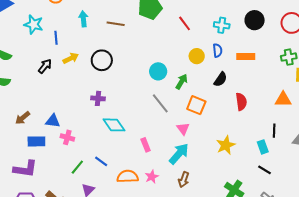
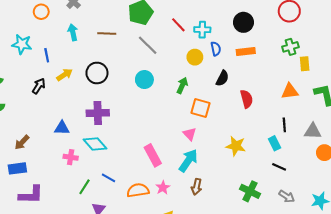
black circle: (255, 20) -> (243, 22), moved
cyan cross: (222, 25) -> (202, 30), moved
cyan circle: (158, 71) -> (144, 80), moved
purple cross: (98, 98) -> (98, 113), size x1.5
gray line: (160, 103) -> (148, 45), moved
blue triangle: (53, 121) -> (62, 128), moved
cyan diamond: (114, 125) -> (95, 144), moved
blue rectangle: (36, 141) -> (17, 168), moved
pink rectangle: (146, 145) -> (153, 155), size x1.5
yellow star: (226, 145) -> (236, 146), turned -30

